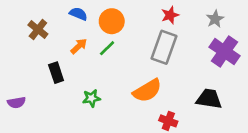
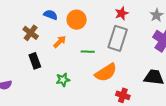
brown cross: (38, 29) -> (31, 33), moved
orange arrow: (79, 46) -> (60, 42), moved
green line: (107, 48) -> (88, 52), moved, turned 48

